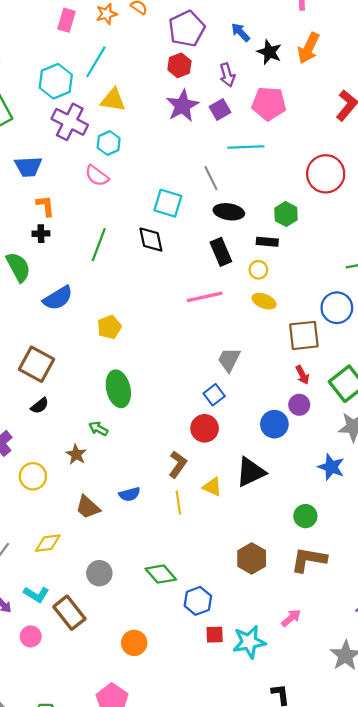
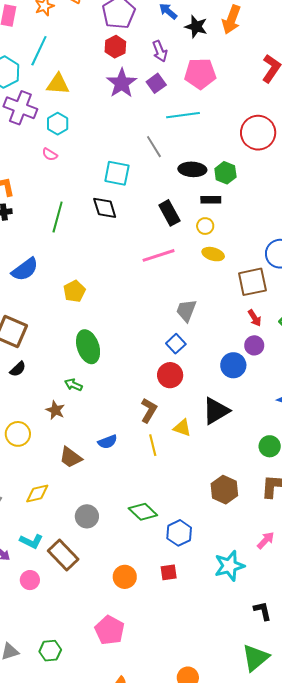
pink semicircle: (97, 176) -> (50, 154), size x0.7
black ellipse: (229, 212) -> (192, 169), moved
red square: (215, 635) -> (169, 572), moved

